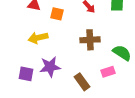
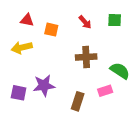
yellow arrow: (38, 38) -> (22, 47), moved
brown rectangle: (82, 82) -> (78, 101), turned 54

